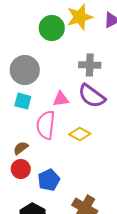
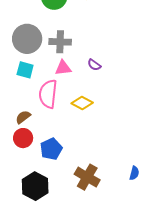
gray cross: (90, 65) -> (60, 42), moved
purple semicircle: (92, 96) -> (94, 65), size x0.5

